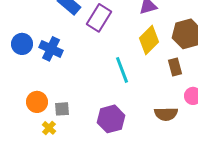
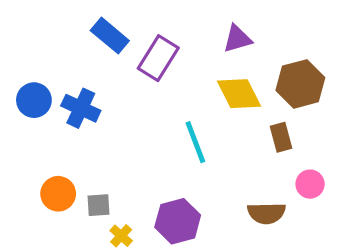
yellow diamond: (149, 40) -> (239, 94), turned -72
yellow cross: (49, 128) -> (121, 236), moved

